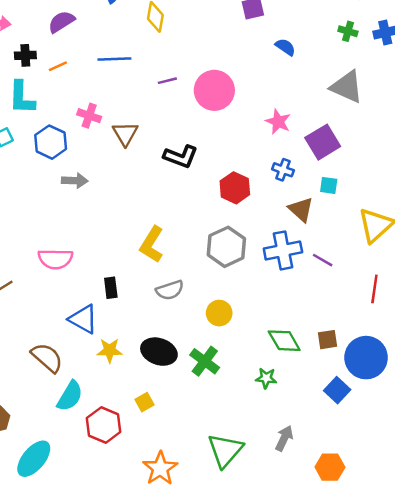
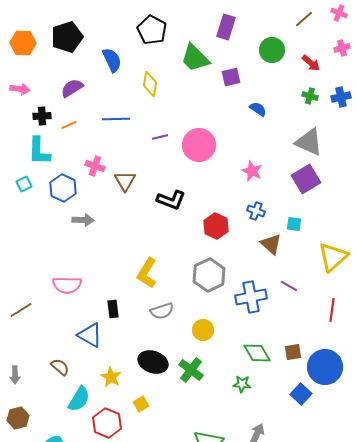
purple square: (323, 142) -> (306, 179), moved
blue cross: (283, 250) -> (251, 297), moved
yellow star: (110, 350) -> (111, 377), moved, turned 30
brown semicircle: (47, 358) -> (60, 367), size x0.7

